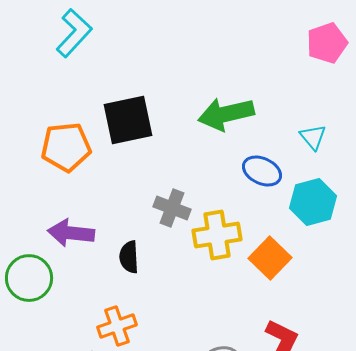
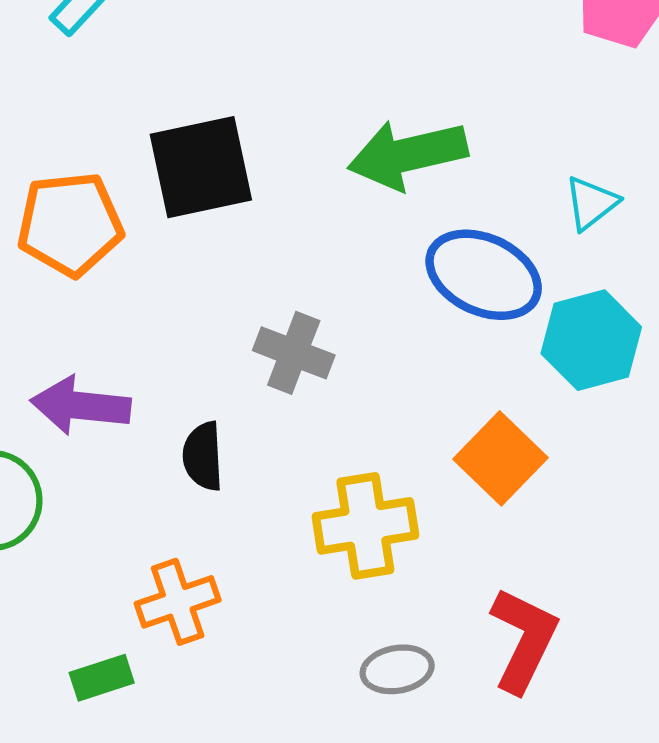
cyan triangle: (313, 137) -> (591, 203), turned 32
blue ellipse: (262, 171) -> (484, 275), size x1.4
yellow cross: (217, 235) -> (365, 526), moved

